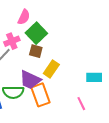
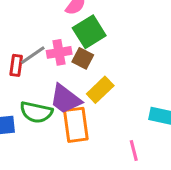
pink cross: (12, 41) -> (59, 52), moved

